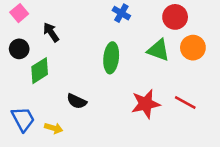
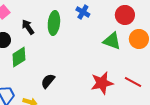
green ellipse: (111, 58) -> (54, 23), moved
black semicircle: (77, 101) -> (48, 81), turned 105

